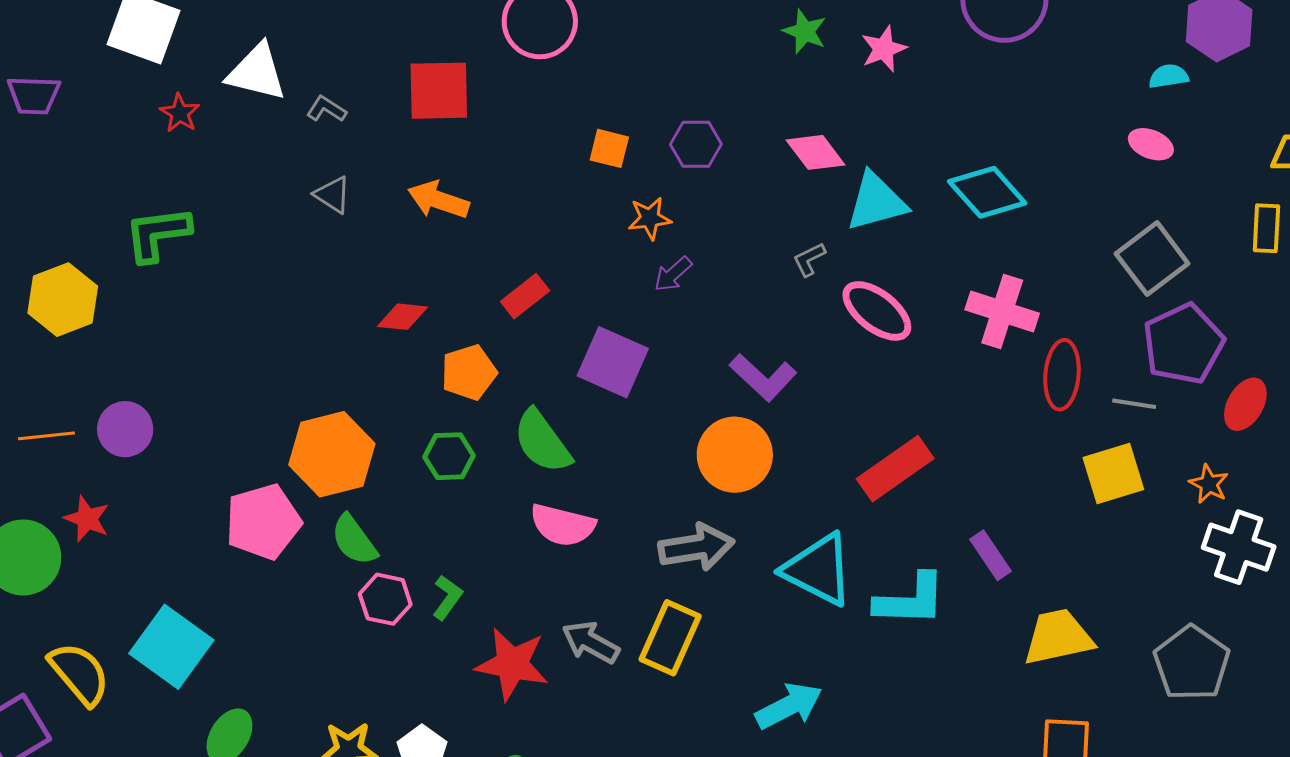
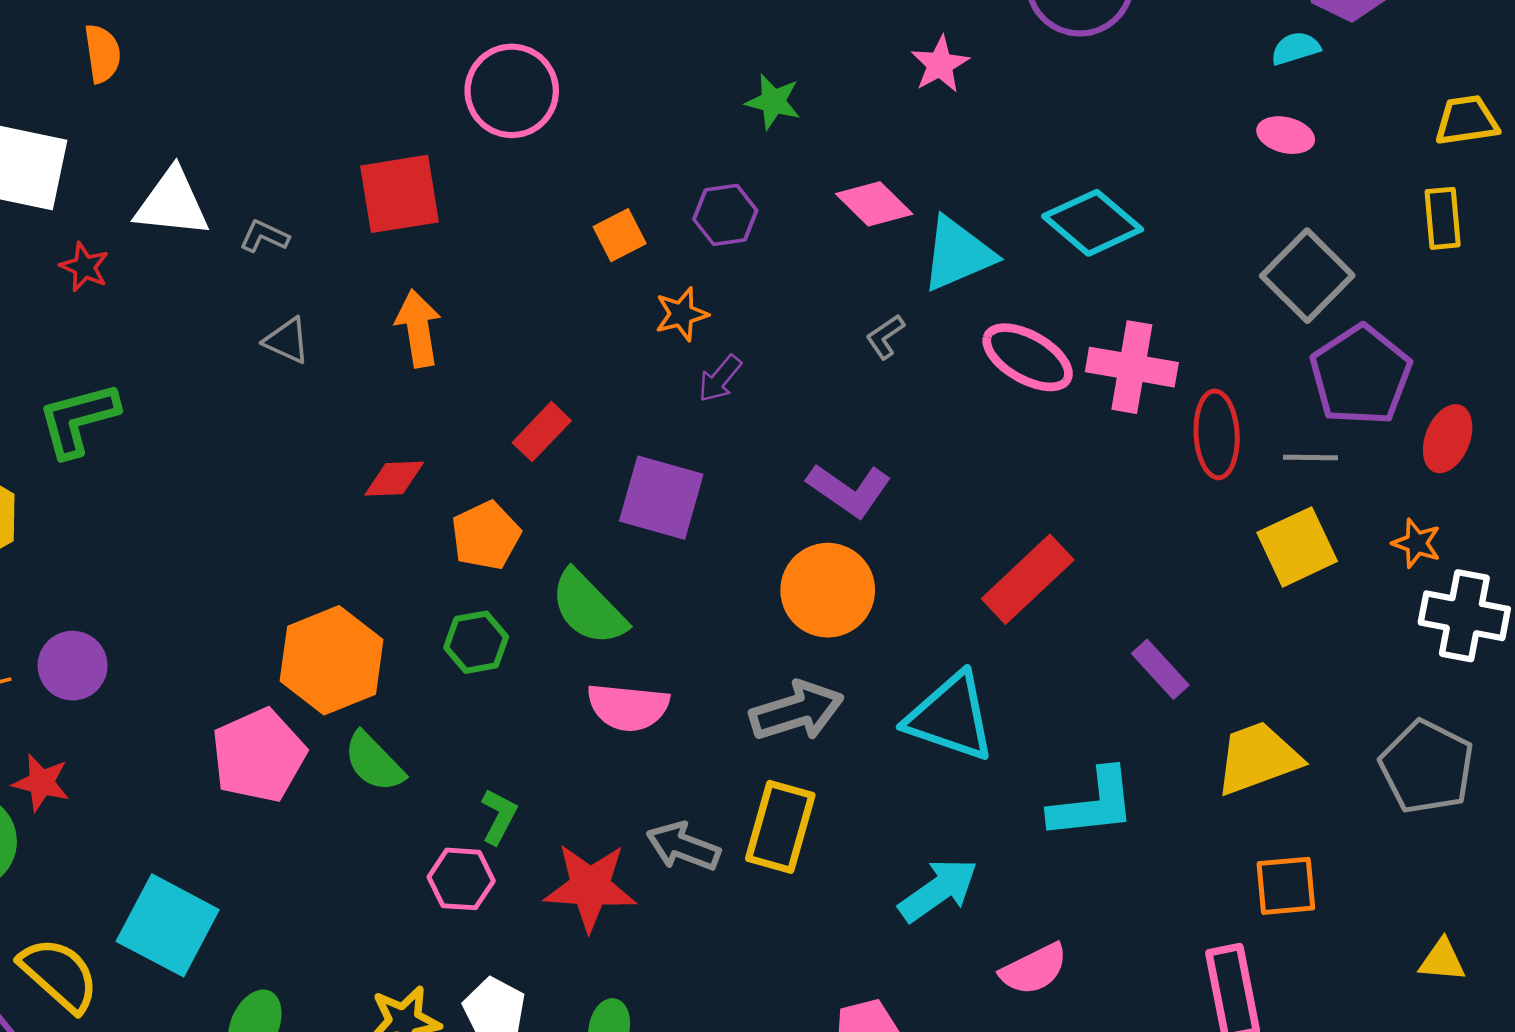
green star: (805, 31) -> (773, 102), moved
orange square: (609, 148) -> (620, 235), turned -33
orange arrow: (438, 200) -> (418, 328), turned 70
pink ellipse: (877, 311) -> (1028, 357), moved
pink hexagon: (385, 599) -> (461, 879), moved
cyan L-shape: (910, 600) -> (1093, 804), moved

